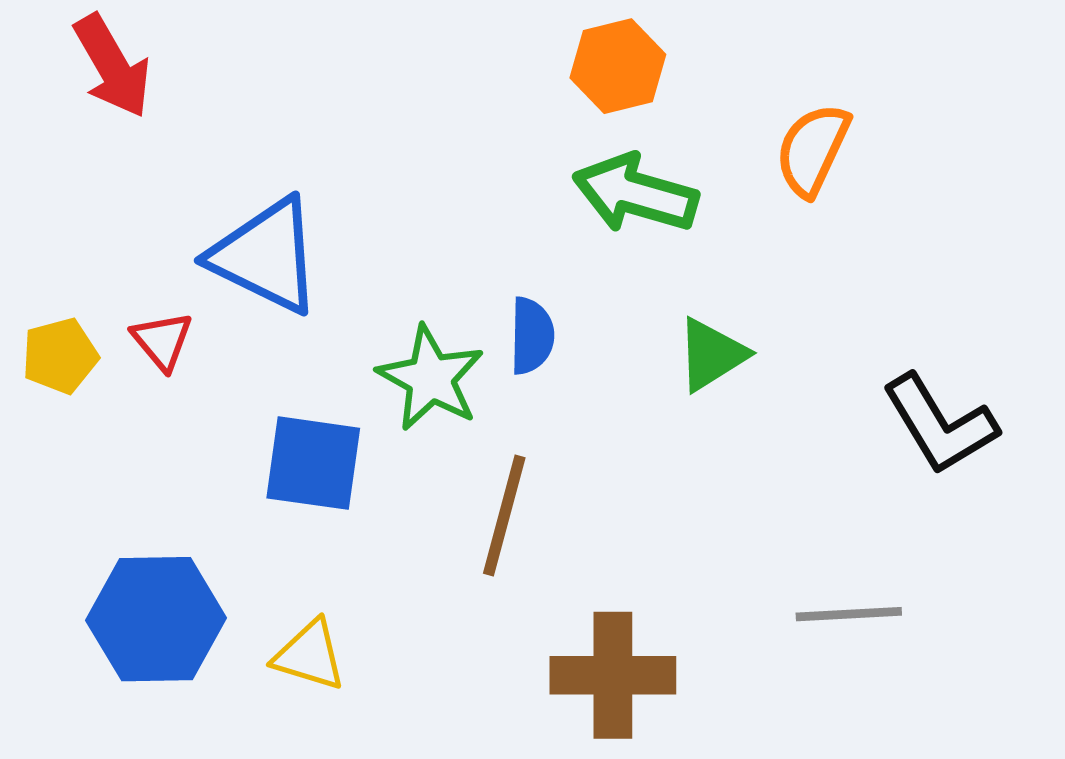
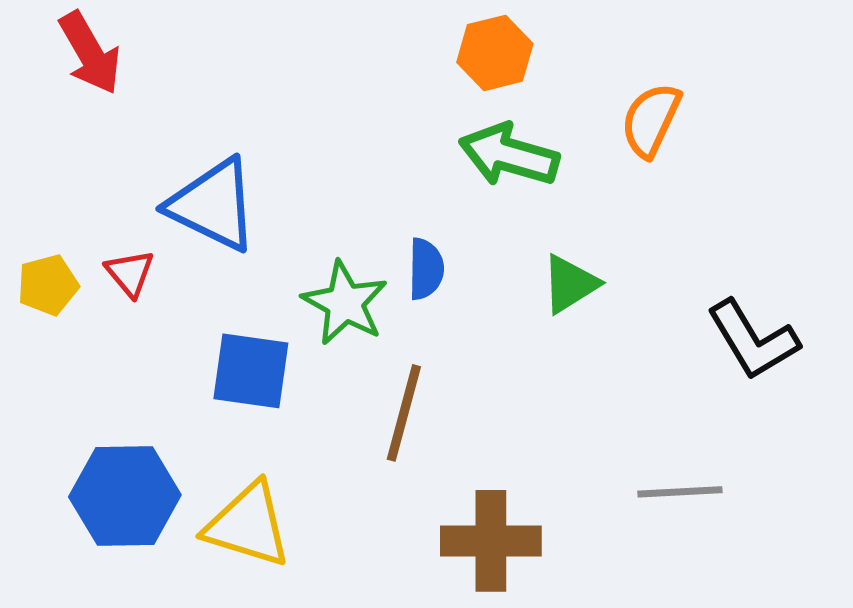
yellow triangle: (310, 655) -> (248, 525), size x1.5

